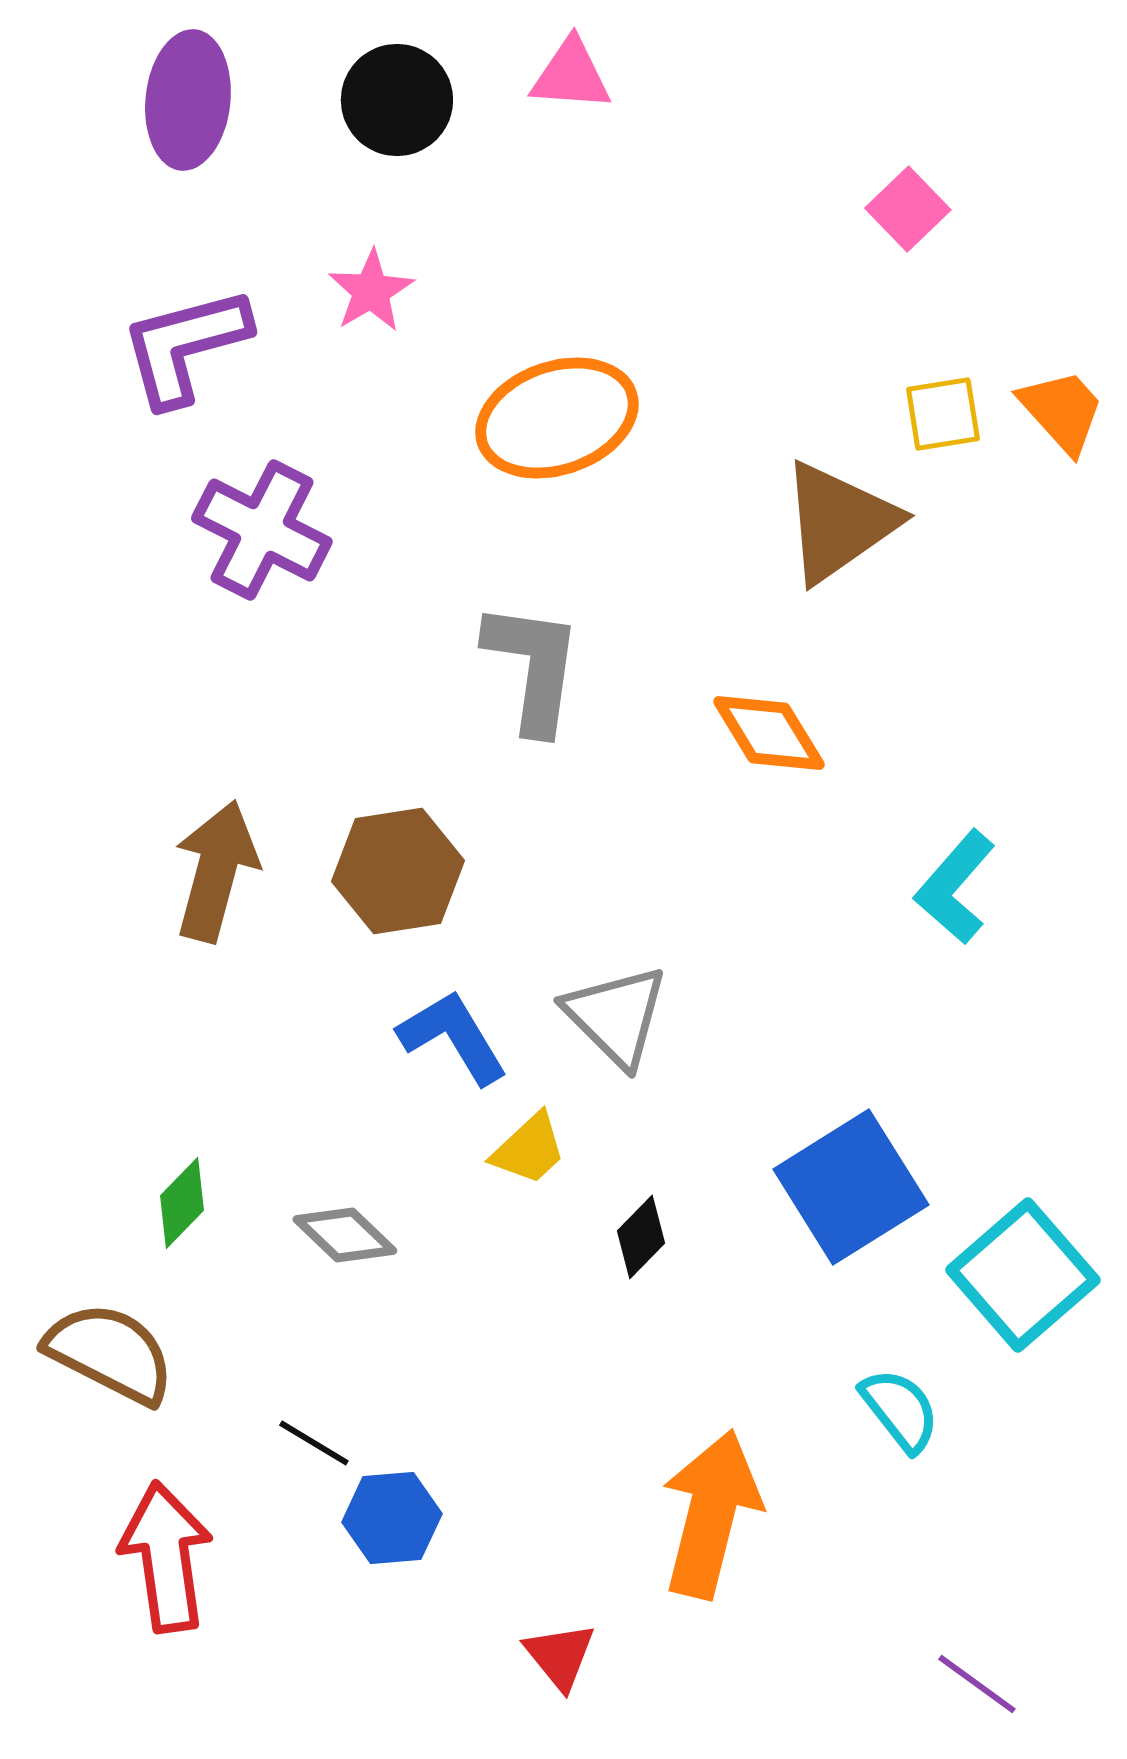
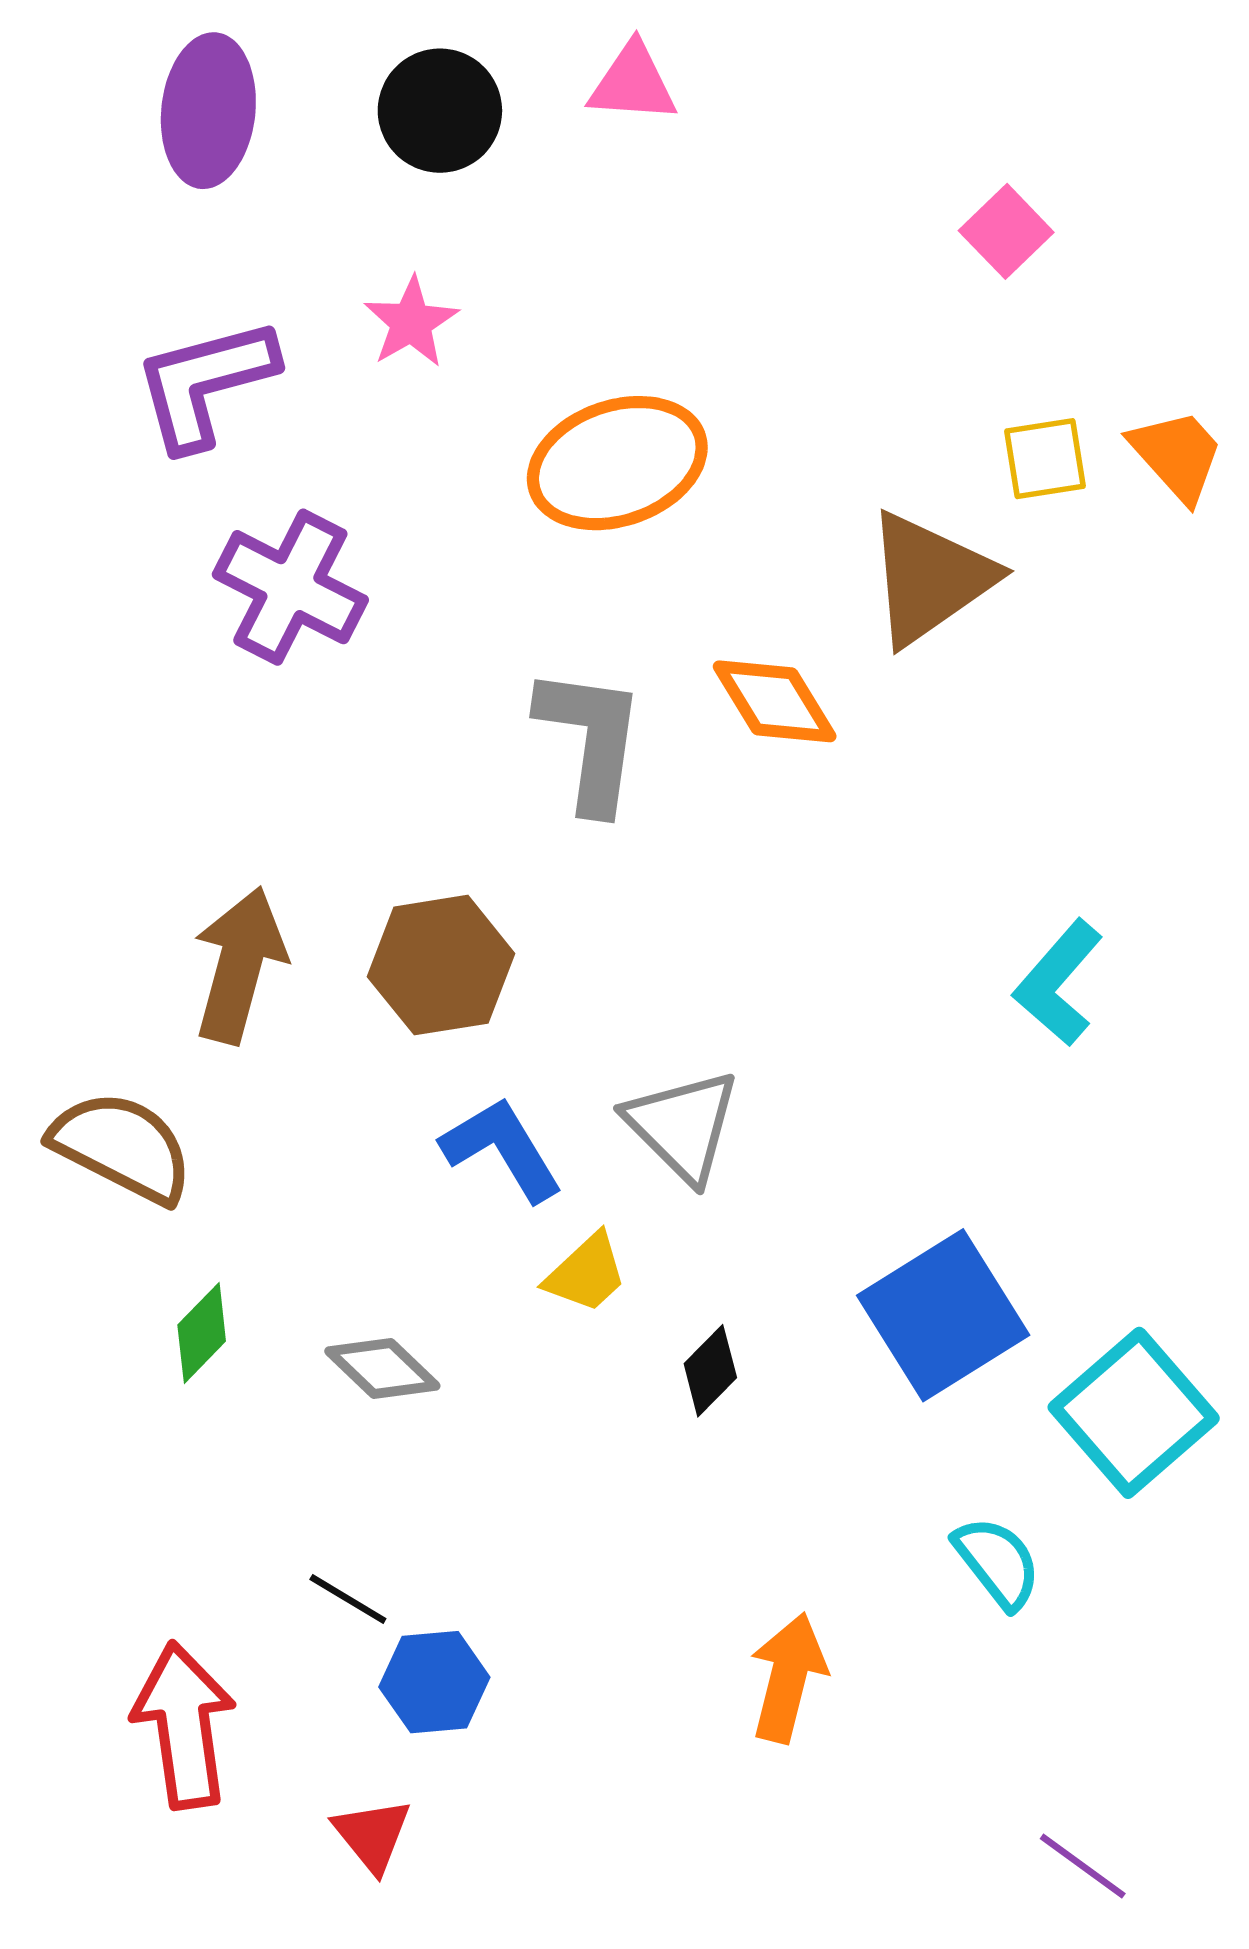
orange diamond: (769, 733) -> (775, 701), moved
brown semicircle: (110, 1353) -> (122, 1147), moved
orange arrow: (711, 1514) -> (788, 1678), size x0.7
red triangle: (560, 1656) -> (372, 1835), moved

